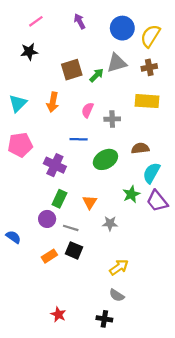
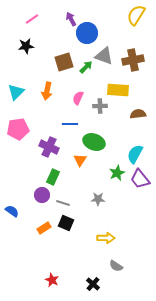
blue circle: (122, 28) -> (87, 33), moved
yellow semicircle: (150, 36) -> (136, 15), moved
gray triangle: (117, 63) -> (104, 56), turned 36
brown cross: (149, 67) -> (133, 60), size x1.5
yellow rectangle: (147, 101) -> (118, 90), moved
brown semicircle: (140, 148) -> (138, 114), moved
green ellipse: (105, 159) -> (94, 142), turned 50
orange triangle: (90, 202) -> (80, 160), moved
yellow arrow: (119, 267) -> (106, 238), turned 36
gray semicircle: (117, 295) -> (116, 266), moved
black cross: (104, 319) -> (93, 284), turned 32

